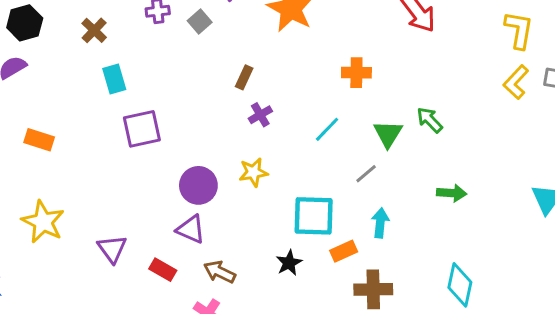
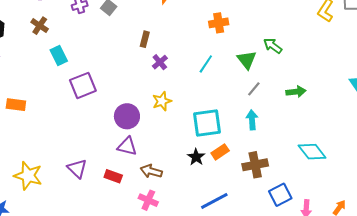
gray line: (366, 174) -> (254, 89), moved
yellow star: (43, 222) -> (28, 176), moved
orange rectangle: (344, 251) -> (220, 152), moved
cyan diamond: (460, 285) -> (312, 152), turned -40

